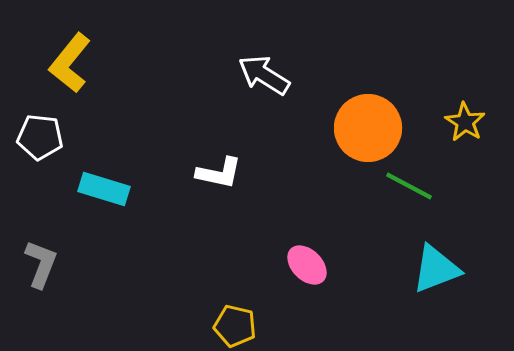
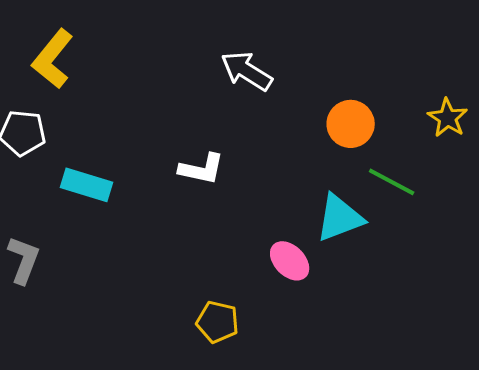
orange circle: (368, 128) -> (351, 124), size x0.7
cyan triangle: (436, 269) -> (340, 218), moved

